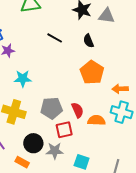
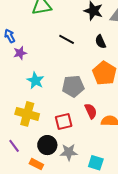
cyan star: (23, 79) -> (35, 81), turned 30
gray pentagon: (52, 108) -> (73, 86), moved
red square: (64, 130) -> (64, 121), moved

